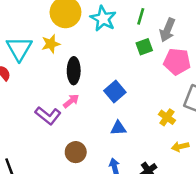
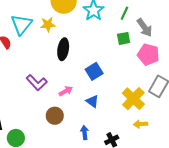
gray arrow: (167, 30) -> (144, 28), turned -66
pink arrow: (71, 101) -> (66, 91), moved
yellow cross: (167, 117) -> (133, 99), size x1.6
blue triangle: (118, 128) -> (92, 101), turned 32

